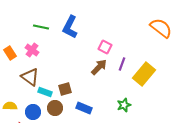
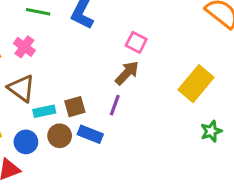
purple line: (122, 64) -> (115, 105), moved
cyan rectangle: (45, 92) -> (44, 111), turned -32
green star: (124, 105) -> (211, 131), moved
blue rectangle: (84, 108) -> (90, 134), moved

